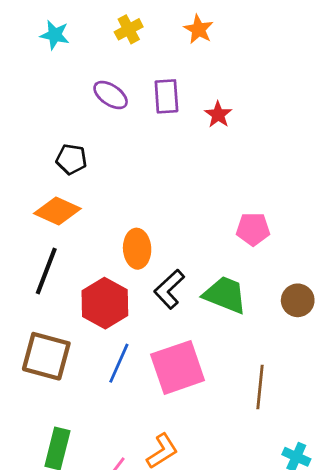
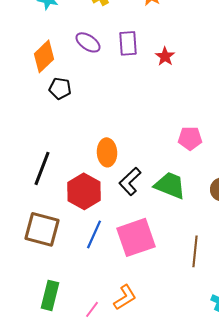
orange diamond: (57, 211) -> (44, 56), moved, turned -68

